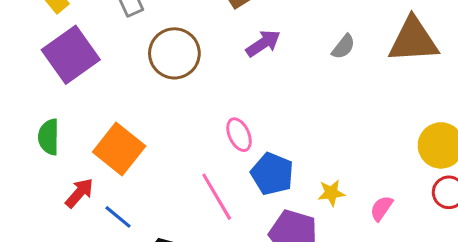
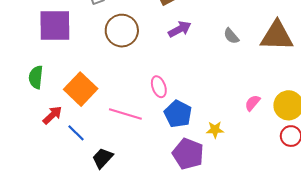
gray semicircle: (343, 47) -> (231, 36), turned 96
purple square: (71, 55) -> (55, 25), turned 30
pink line: (217, 197) -> (125, 114), moved, turned -48
pink semicircle: (381, 208) -> (252, 103), moved

